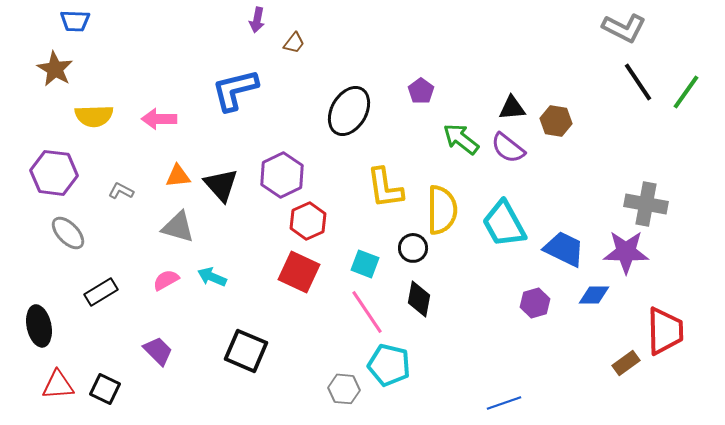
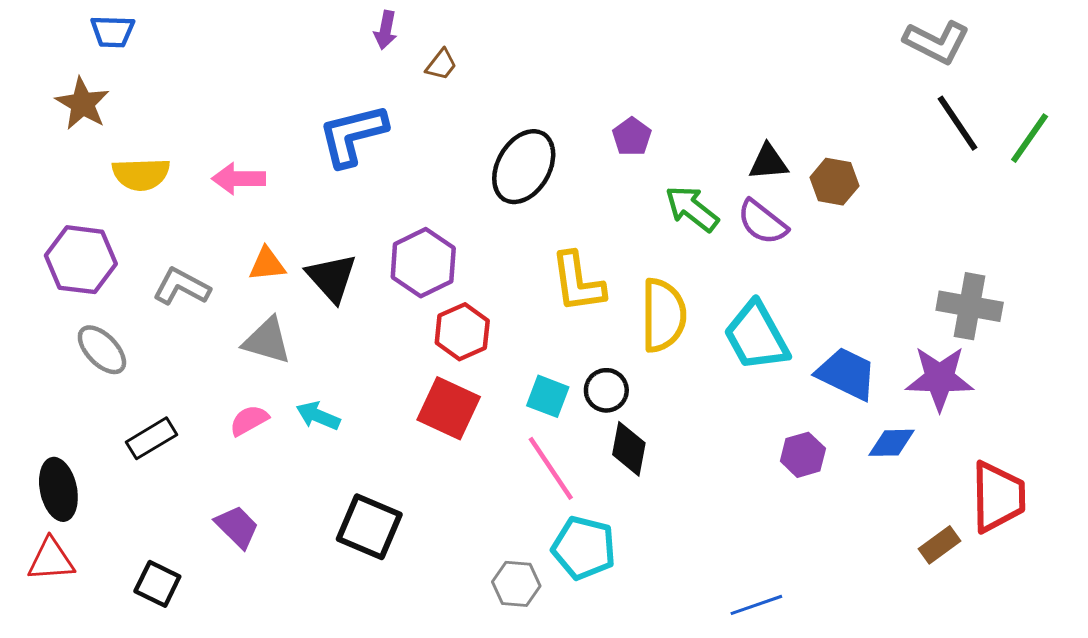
gray L-shape: (121, 191) -> (182, 287), size x1.5
black circle: (413, 248) -> (606, 390), moved
red triangle: (58, 385) -> (51, 560), moved

